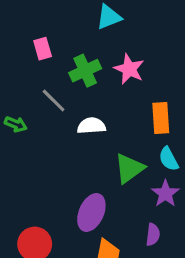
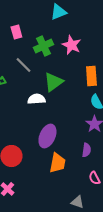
white semicircle: (91, 126) -> (36, 99), moved
green triangle: (129, 168) -> (53, 82), moved

